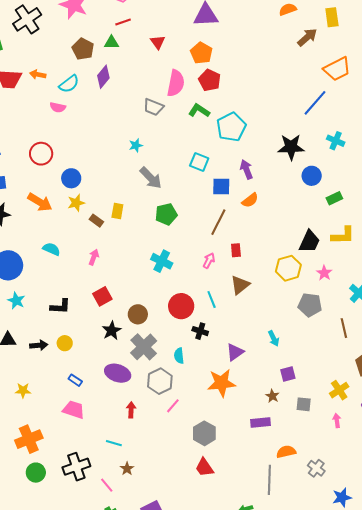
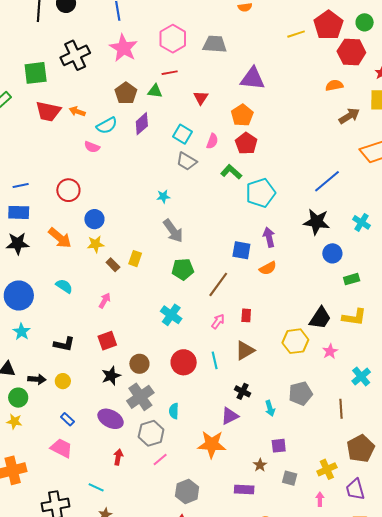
pink semicircle: (176, 83) -> (212, 141), size x0.6
blue line: (315, 103) -> (327, 181), moved
cyan square: (199, 162) -> (183, 134), moved
brown line: (218, 222) -> (218, 284), moved
gray pentagon: (310, 305) -> (301, 393), moved, turned -30
black cross: (200, 331) -> (243, 391), moved
green circle: (36, 473) -> (18, 398), moved

